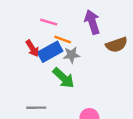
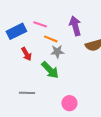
red arrow: (32, 48) -> (26, 54), moved
blue rectangle: (50, 52) -> (16, 31), moved

